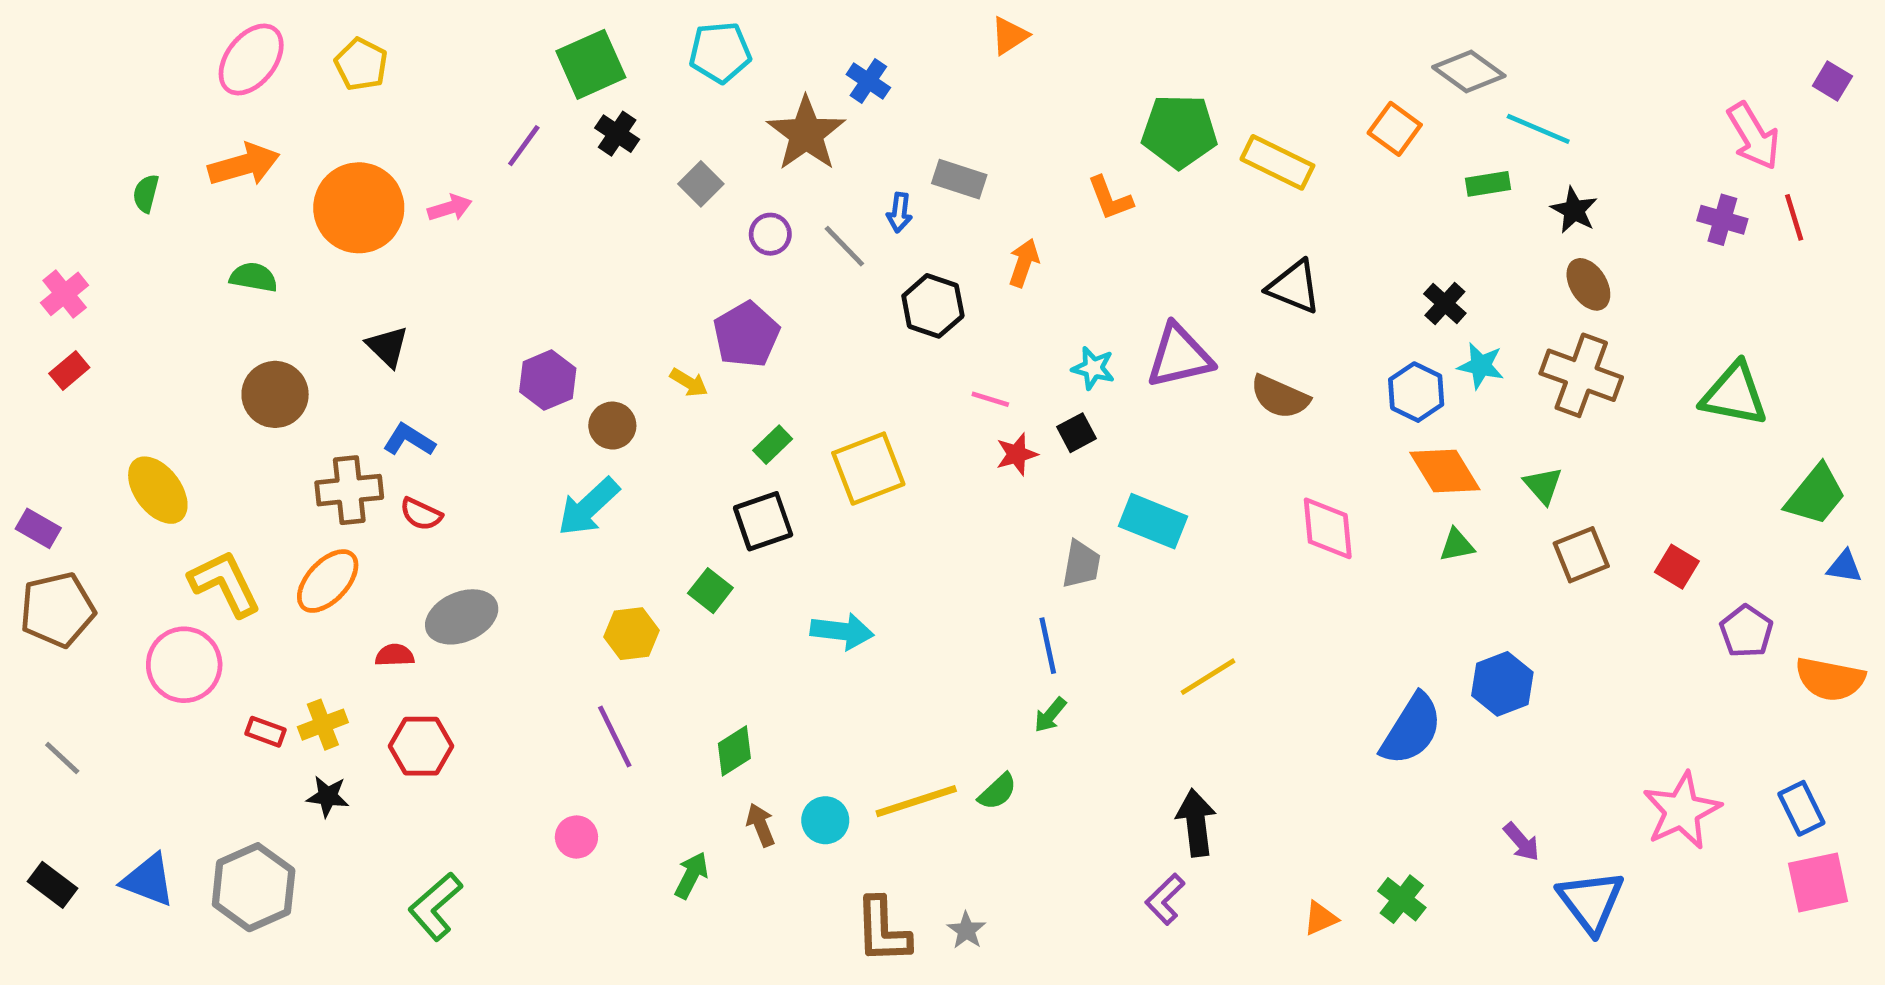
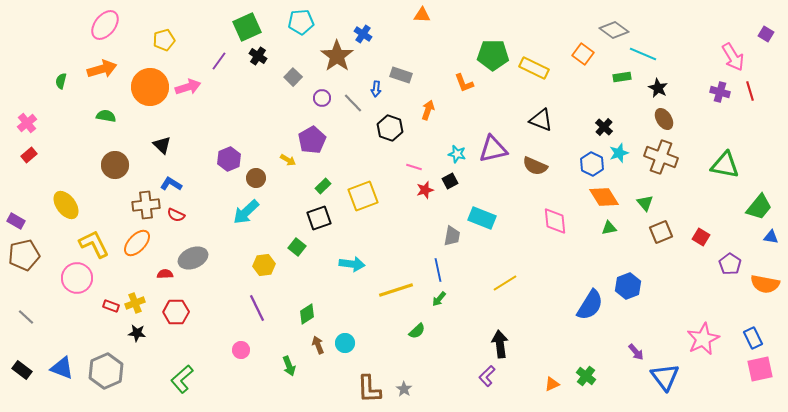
orange triangle: (1009, 36) -> (422, 15), turned 36
yellow pentagon: (361, 64) -> (164, 40), moved, turned 30
pink arrow: (450, 208) -> (188, 87), size x1.4
cyan star: (1481, 366) -> (619, 153), turned -30
yellow line: (916, 801) -> (396, 290), moved
green arrow: (691, 875) -> (289, 366), turned 132

